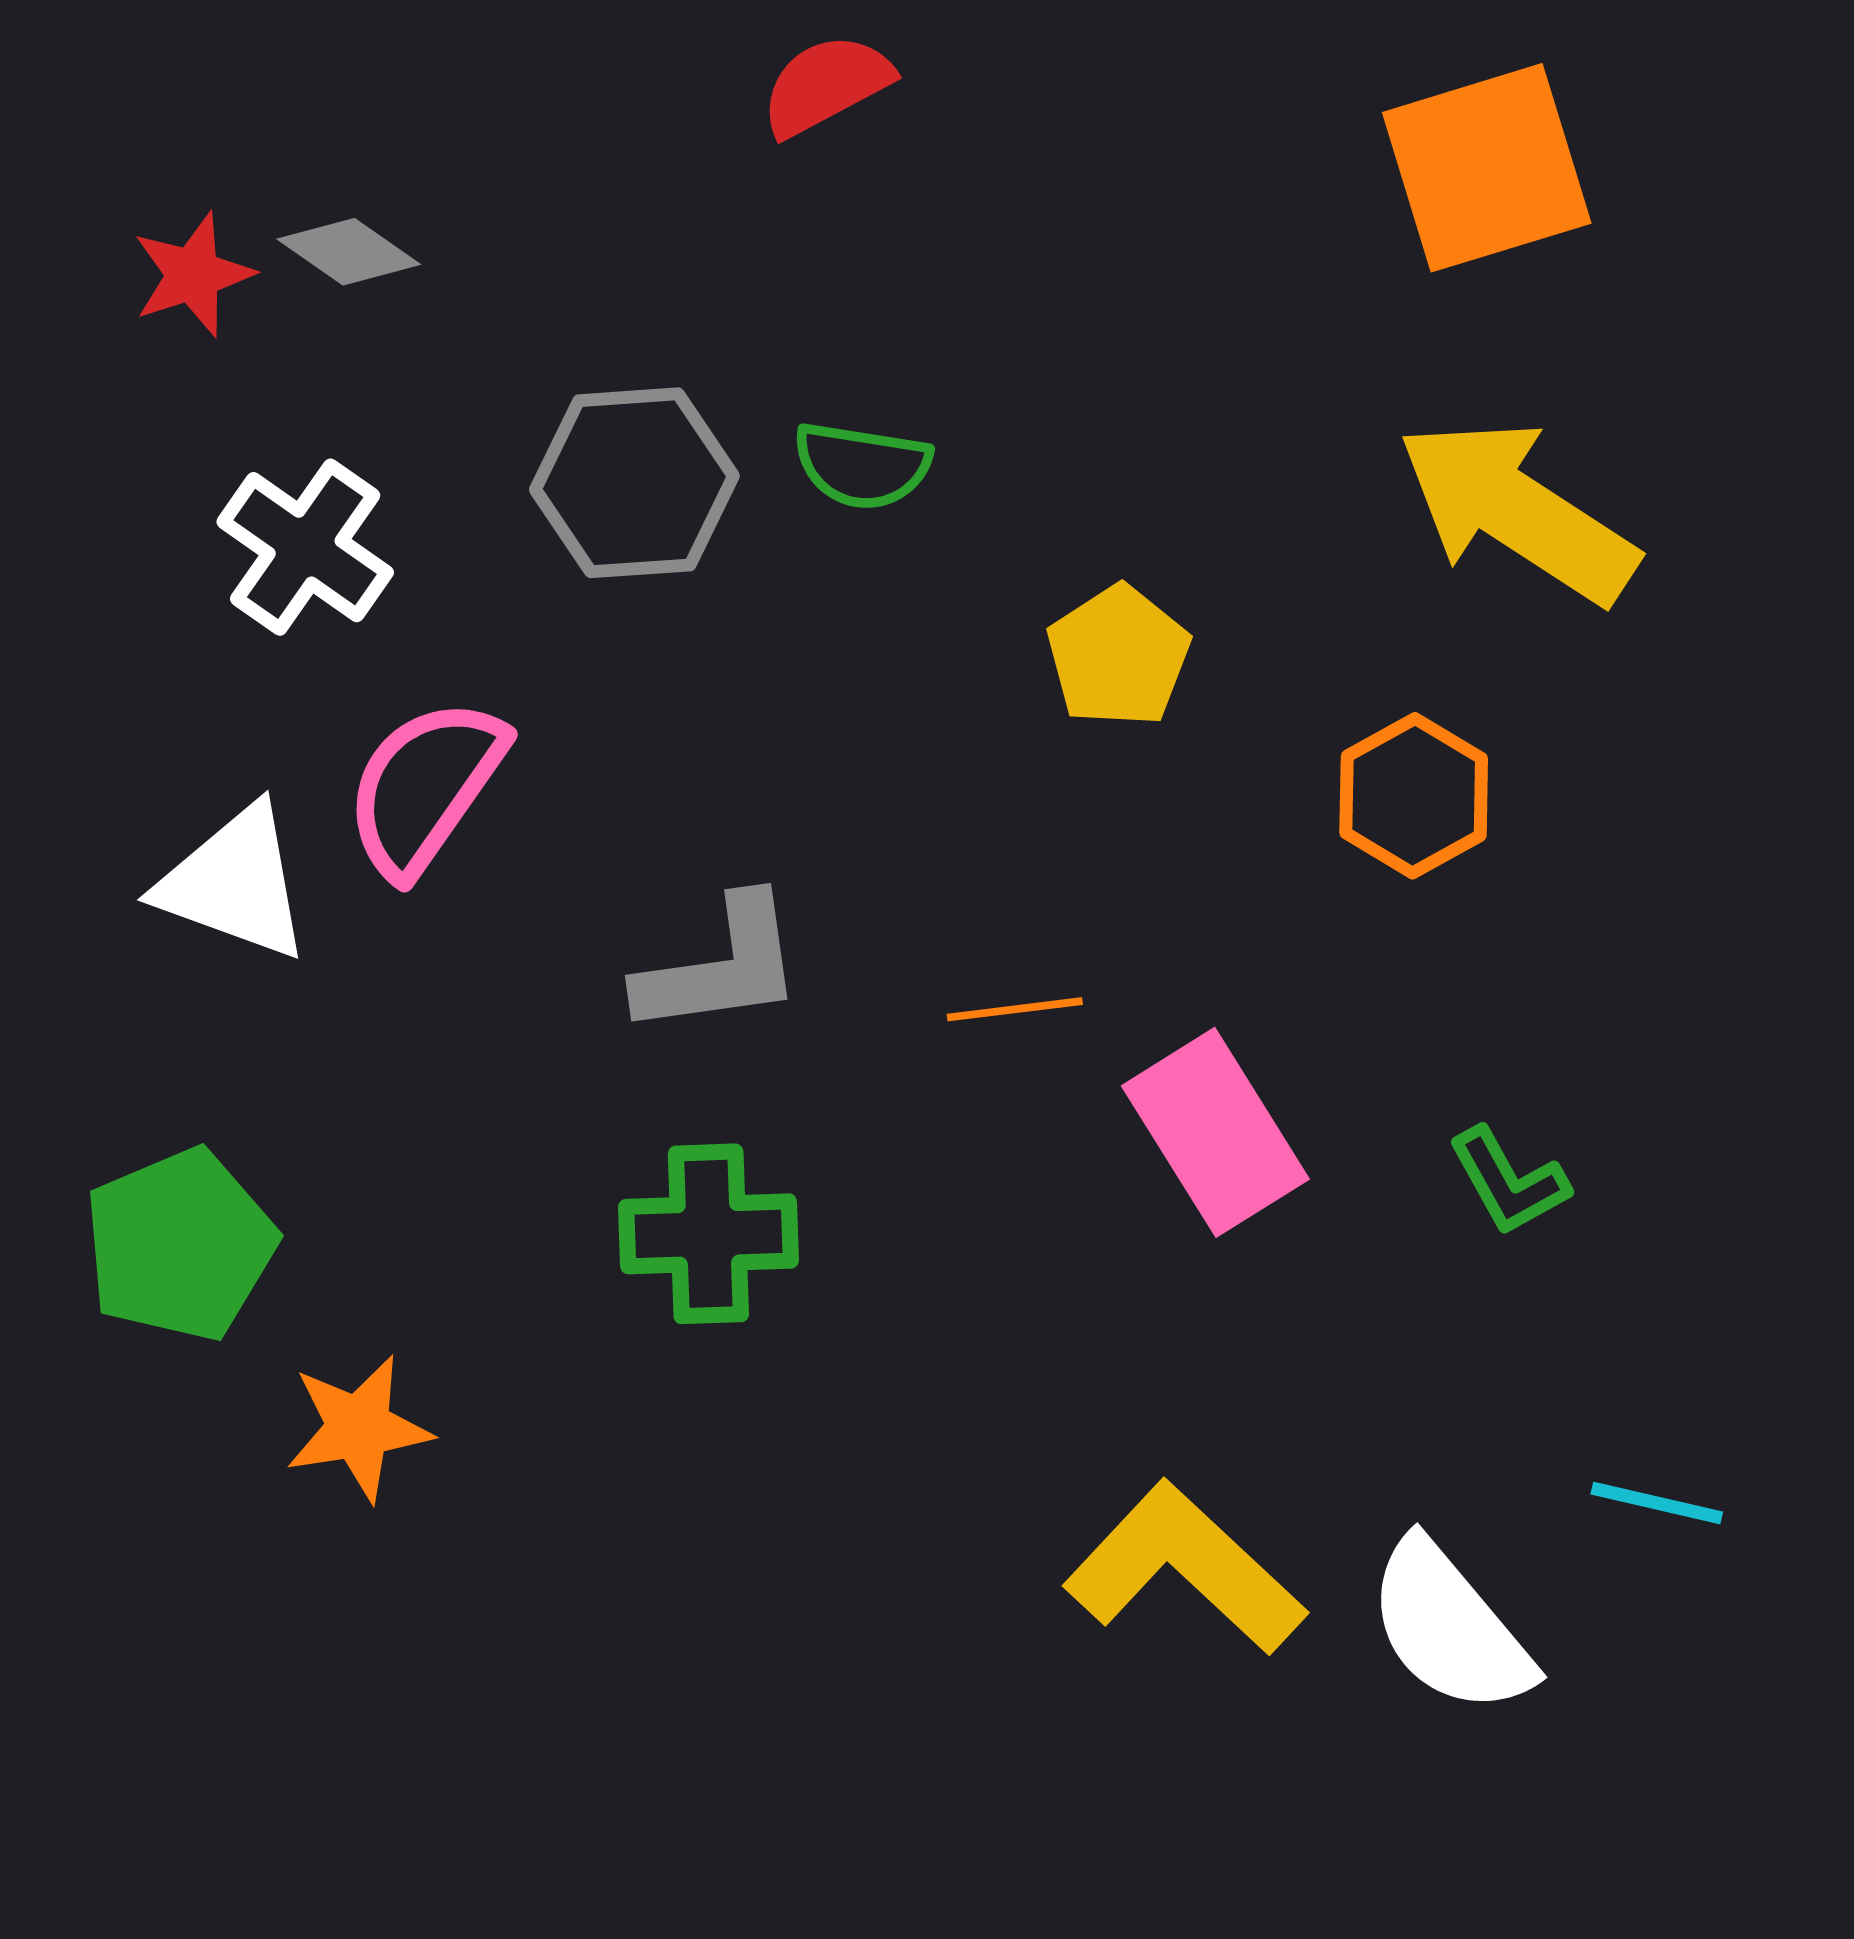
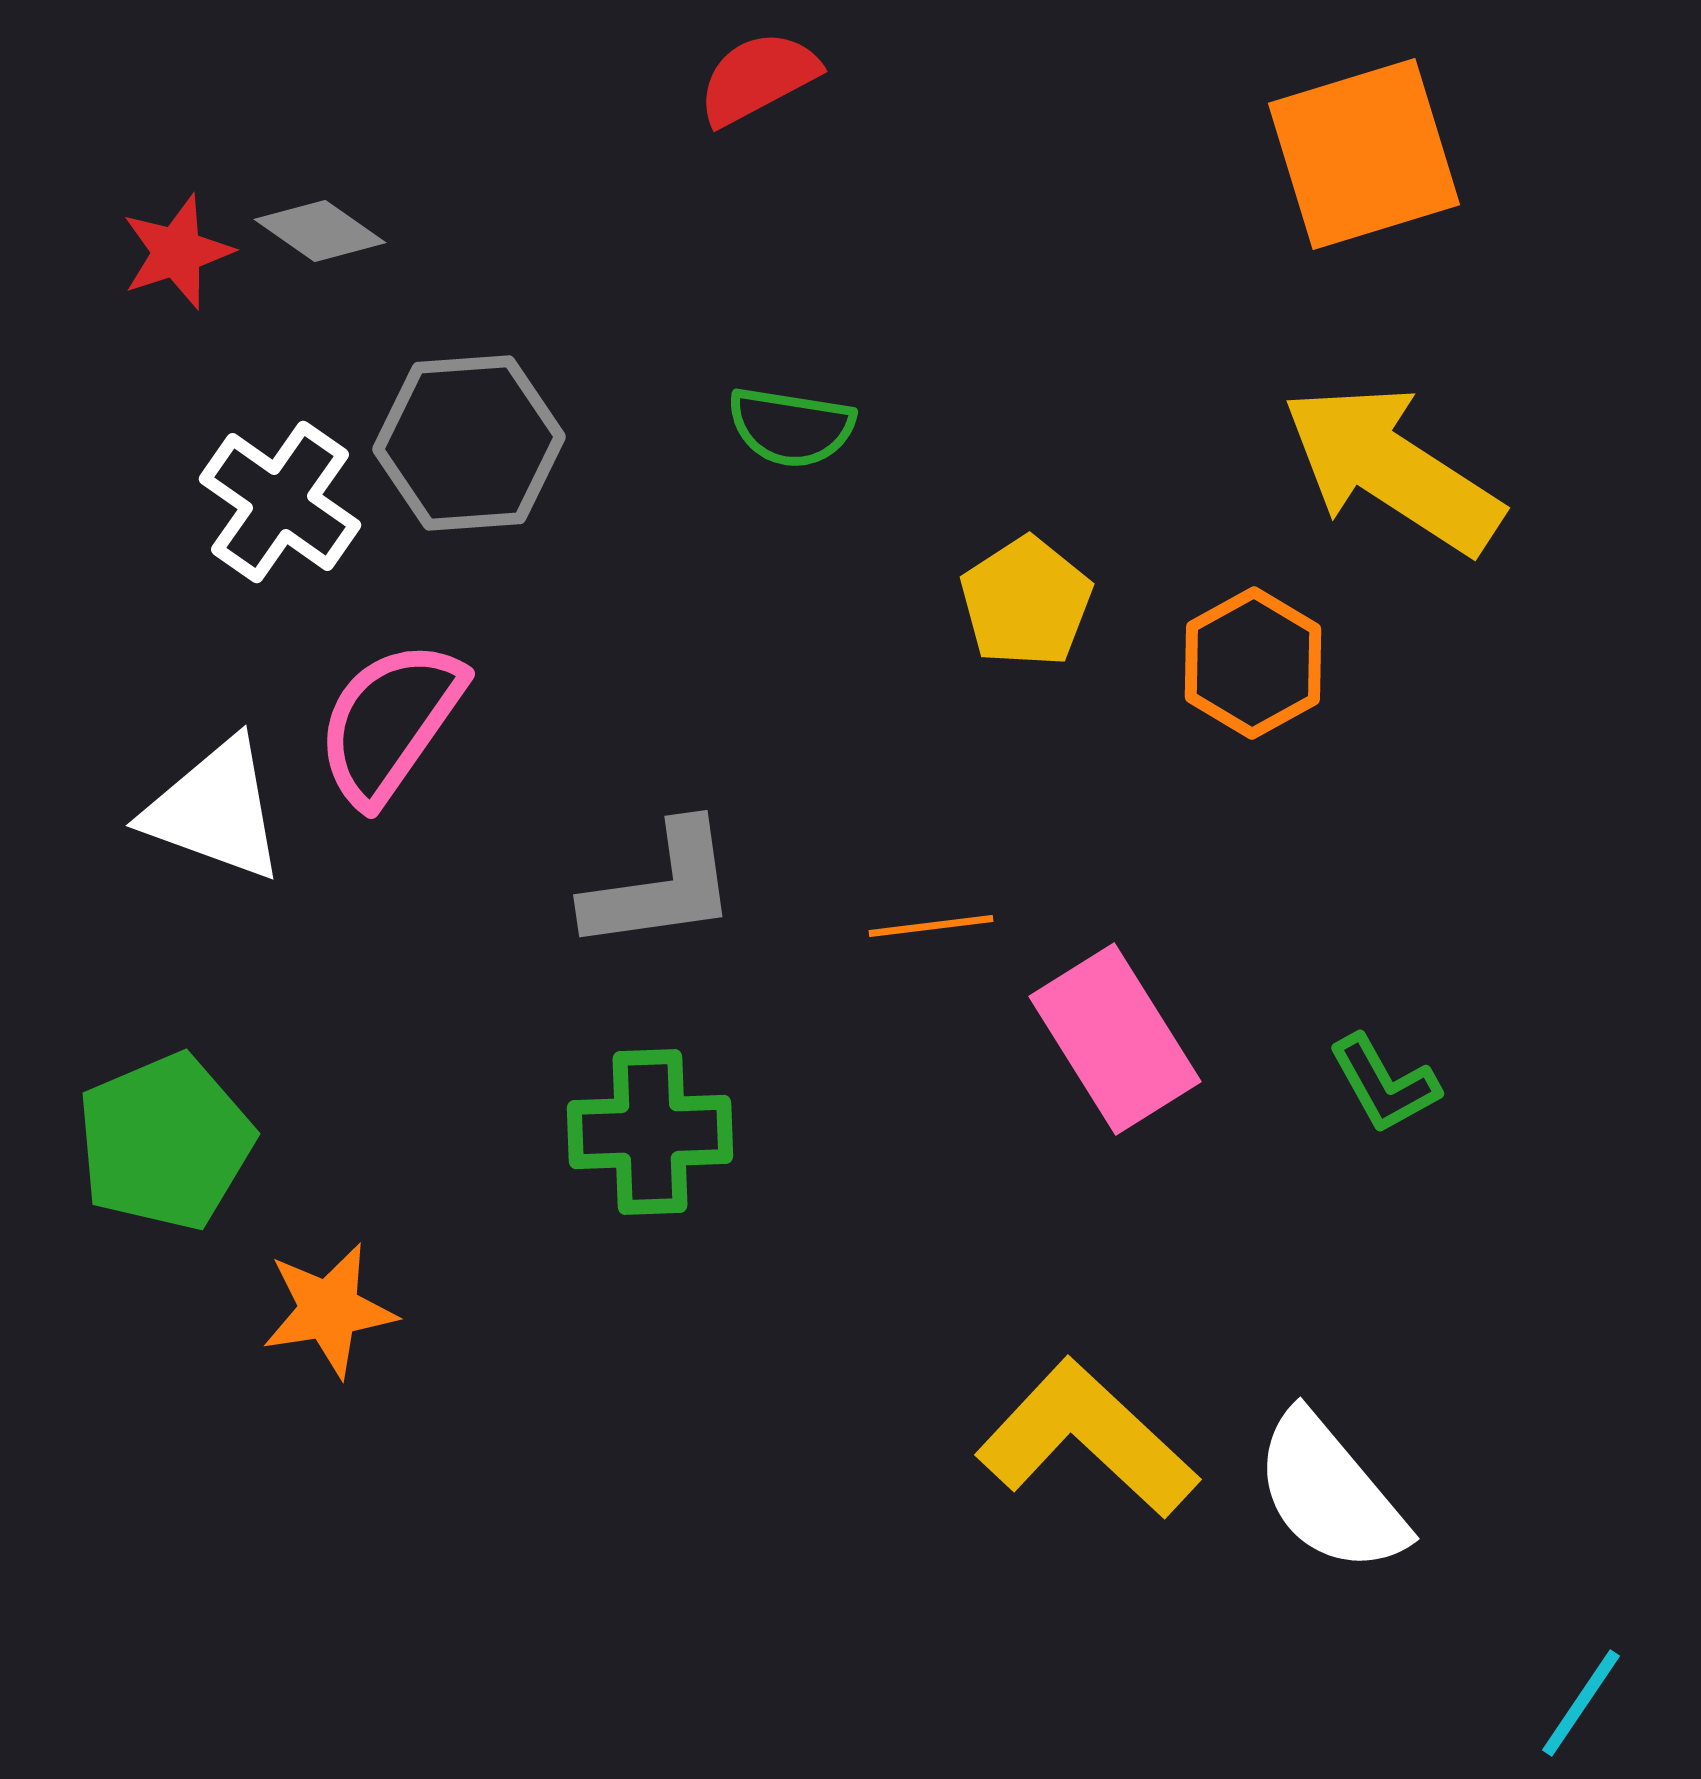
gray hexagon: (634, 483) -> (469, 443), moved
orange hexagon: (1414, 796) -> (1253, 663), moved
cyan line: (1657, 1503) -> (1581, 1703), moved, turned -69

